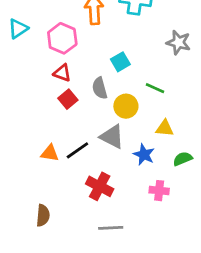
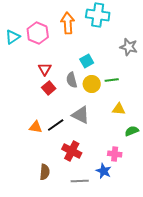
pink hexagon: (62, 38) -> (38, 33), moved
red triangle: (62, 73) -> (45, 69), turned 40
green line: (155, 88) -> (112, 80), turned -32
yellow circle: (126, 106) -> (92, 84), moved
blue star: (144, 155) -> (104, 171), moved
brown semicircle: (43, 215) -> (45, 172), moved

